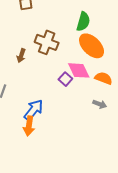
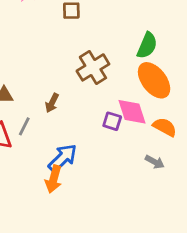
brown cross: (47, 42) -> (93, 67), turned 30
brown arrow: (21, 56) -> (52, 103), moved
purple square: (65, 79) -> (112, 121), turned -32

